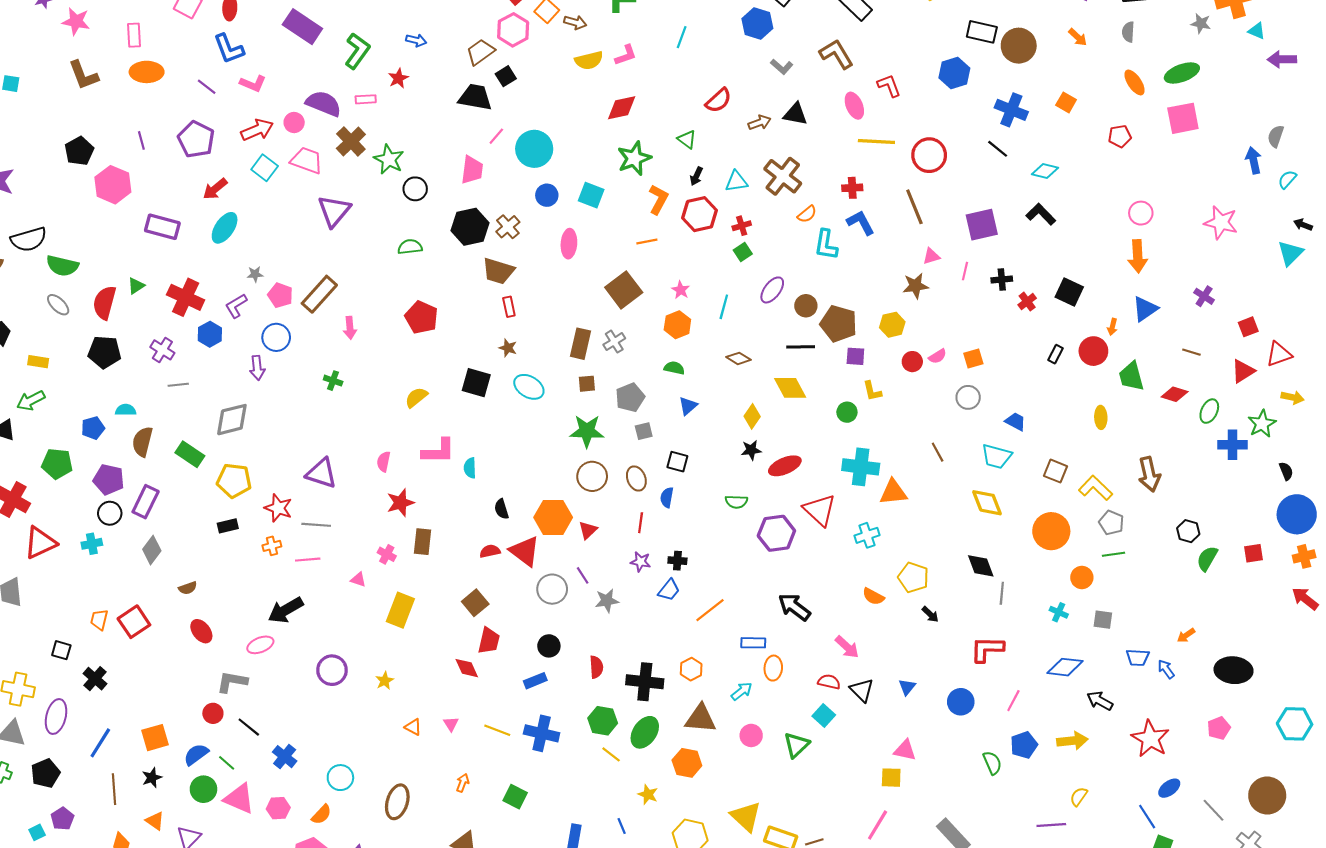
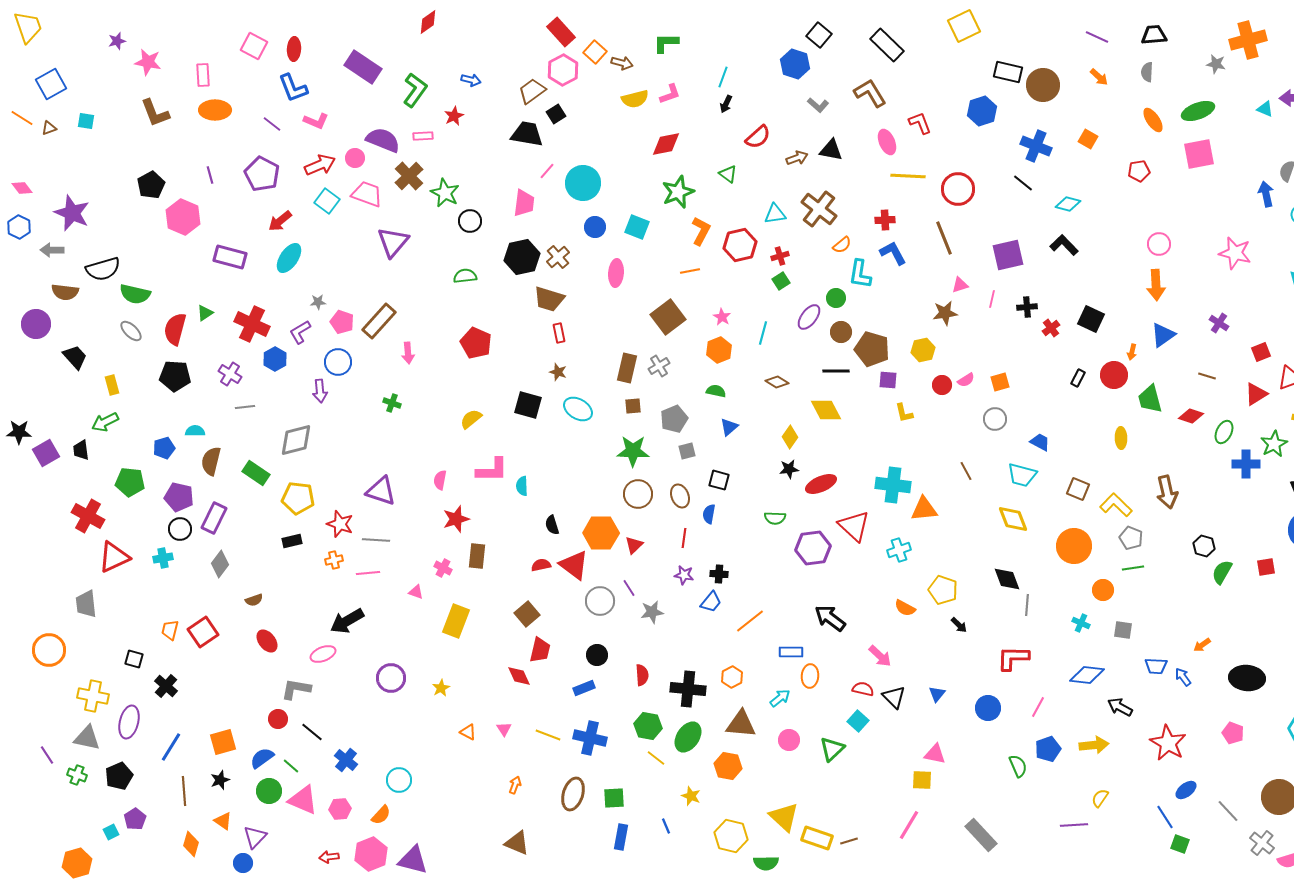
cyan triangle: (1257, 31) -> (1265, 109), moved
black arrow: (696, 176) -> (726, 104), moved
yellow rectangle: (38, 362) -> (112, 385), turned 66
green circle: (847, 412) -> (836, 298), moved
pink pentagon: (1219, 728) -> (1233, 733), turned -30
green square: (515, 797) -> (614, 798), moved, turned -30
brown ellipse: (397, 802) -> (573, 794), moved

